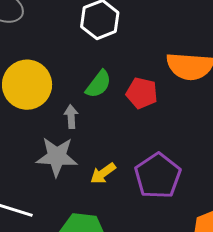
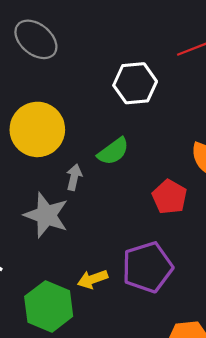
red pentagon: (142, 93) -> (169, 197), moved
yellow arrow: (103, 173) -> (93, 279), moved

